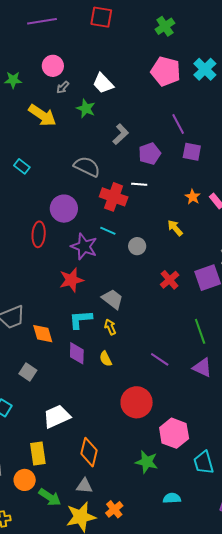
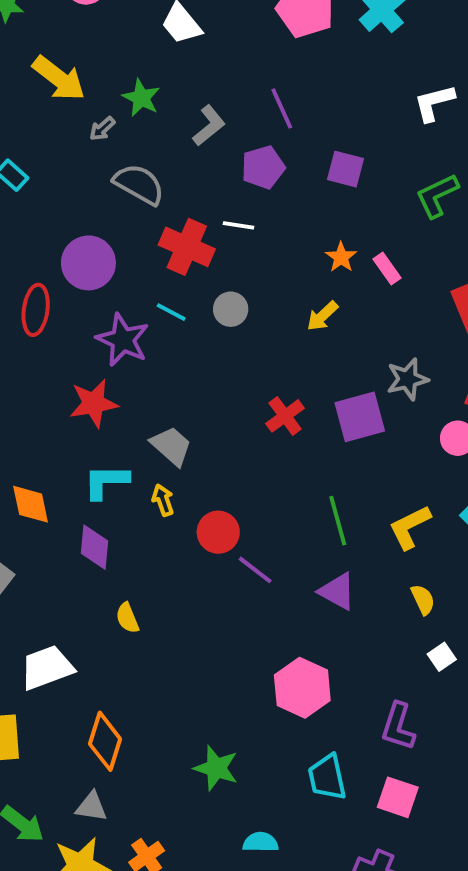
gray arrow: (63, 87) -> (102, 129), moved
green star: (86, 108) -> (141, 98), moved
purple line: (178, 124) -> (282, 108), moved
yellow arrow: (175, 228) -> (322, 316), moved, turned -96
gray circle: (137, 246) -> (231, 309), moved
yellow semicircle: (106, 359) -> (127, 618), moved
red circle: (137, 402) -> (218, 532), moved, size x0.7
pink hexagon: (174, 433) -> (302, 688), moved

